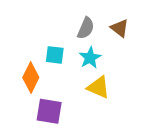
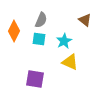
gray semicircle: (86, 28) -> (41, 20), moved
orange diamond: (31, 77) -> (14, 31), moved

